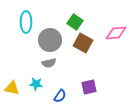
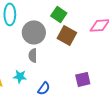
gray semicircle: (49, 63) -> (33, 55), turned 104
purple square: (89, 87) -> (83, 79), moved

